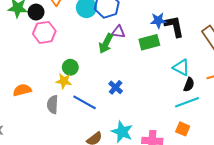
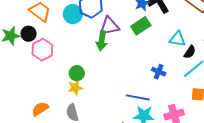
purple triangle: (118, 32) -> (109, 26), size x1.5
black semicircle: (189, 85) -> (190, 52), turned 32
blue cross: (116, 87) -> (159, 72), moved
blue line: (85, 102) -> (138, 97), moved

